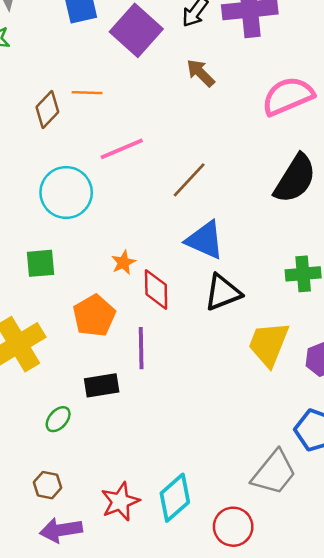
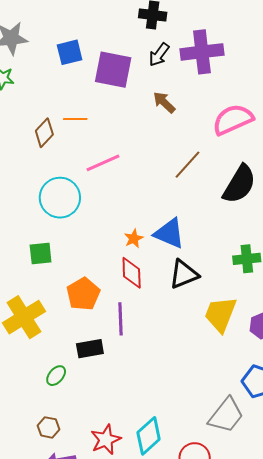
purple square: (136, 30) -> (113, 70), turned -30
brown line: (189, 180) -> (188, 165), moved
orange star: (124, 262) -> (134, 238), moved

